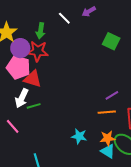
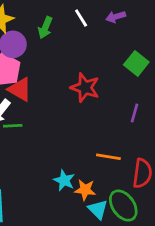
red star: (38, 51) -> (85, 88), moved
purple line: (112, 95) -> (134, 113), moved, turned -56
orange star: (108, 138) -> (85, 190), moved

